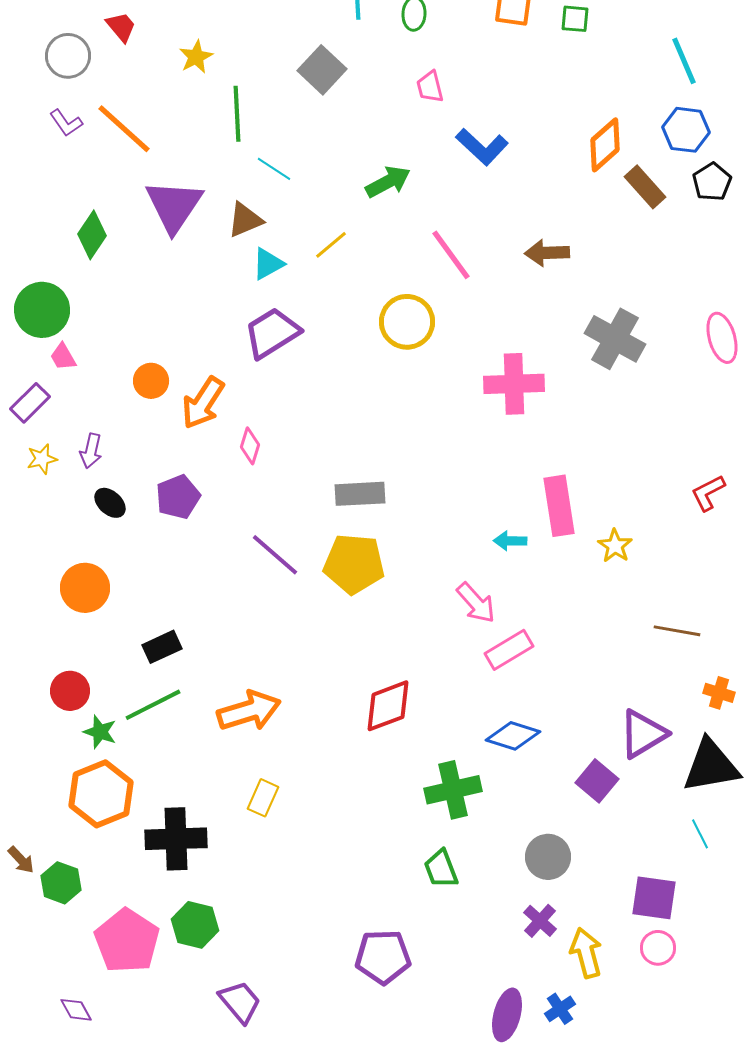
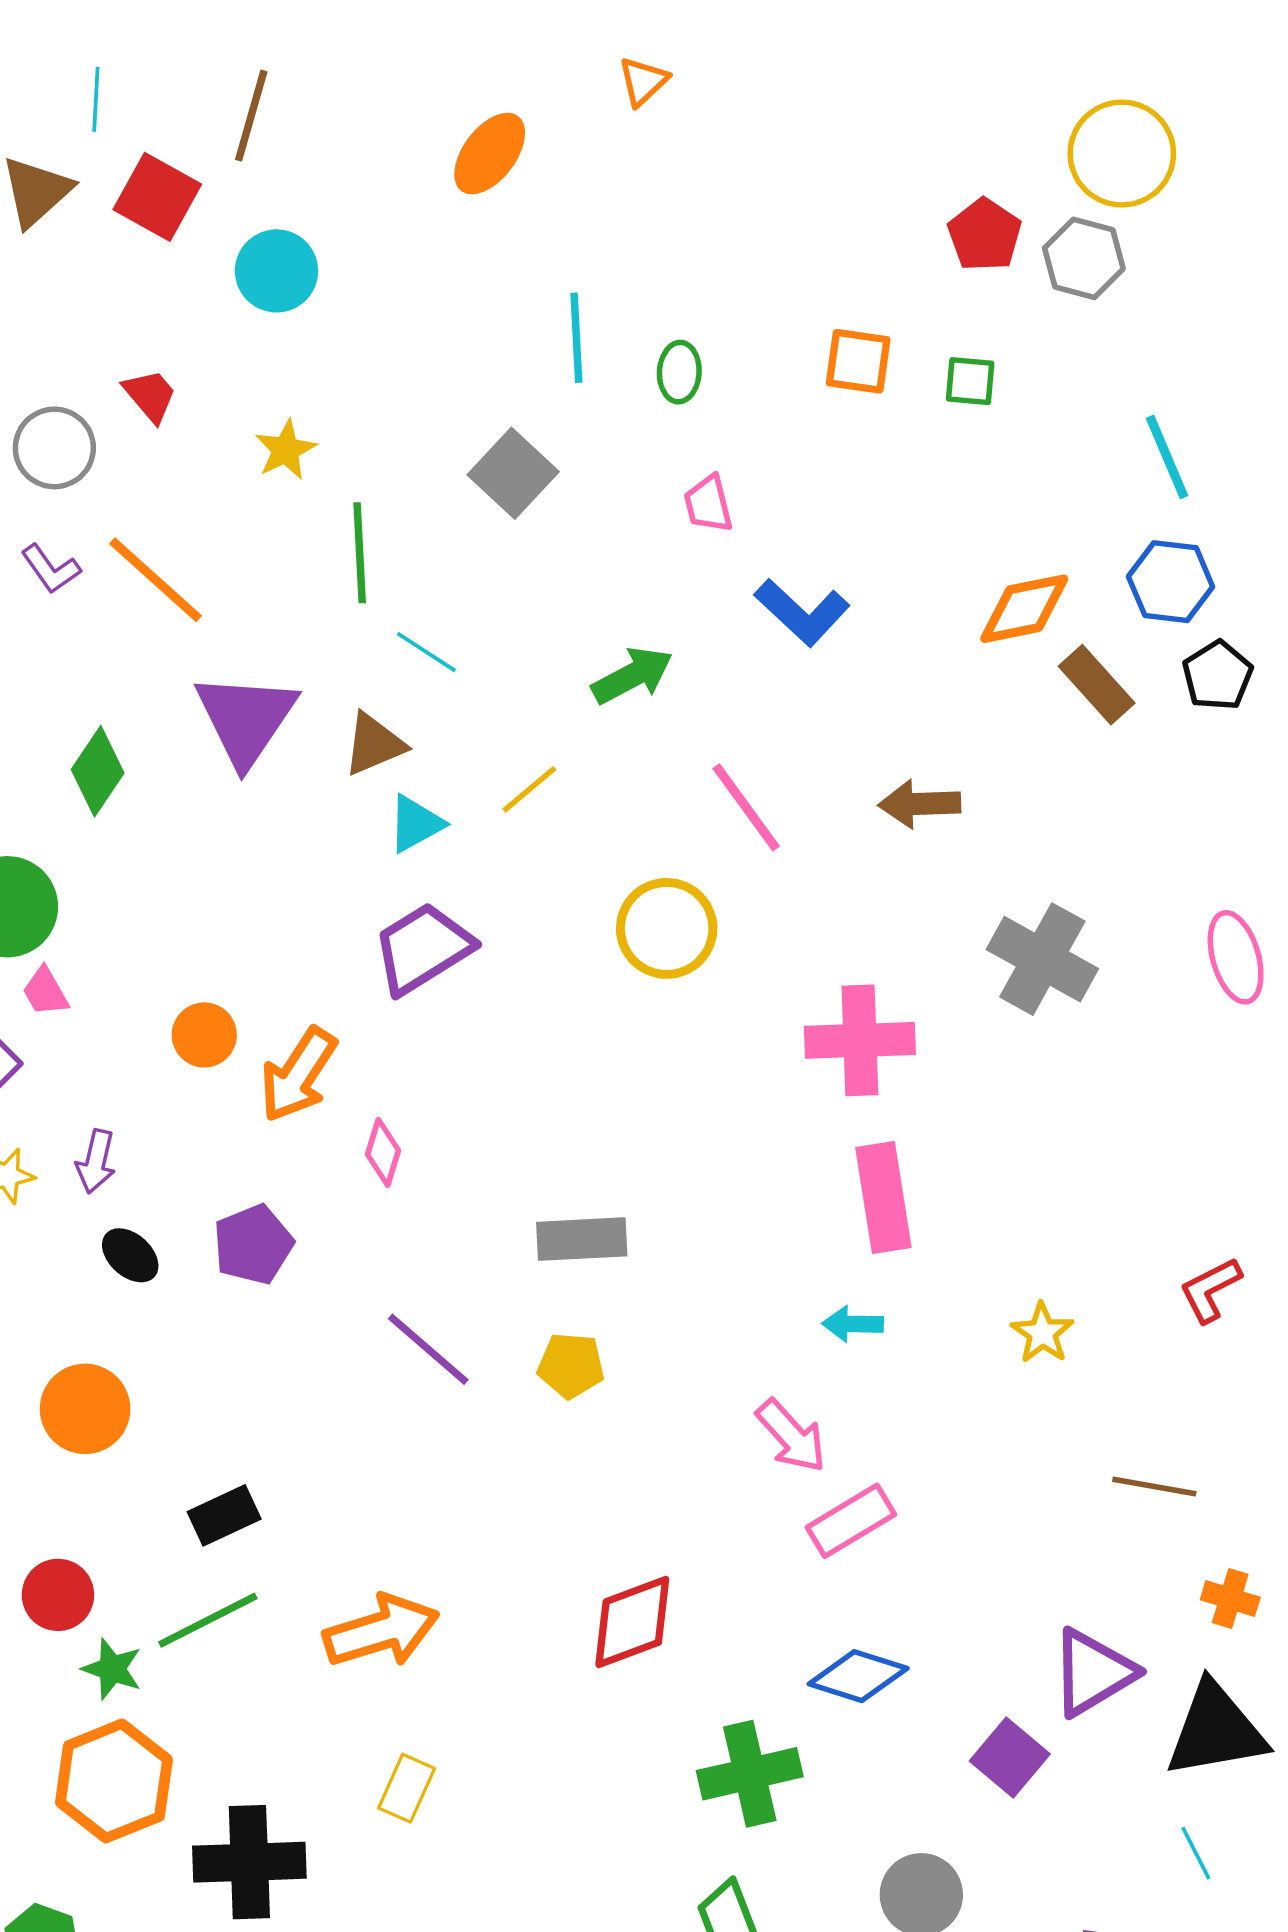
orange diamond: (605, 145) -> (1024, 609), turned 30
red L-shape: (708, 493) -> (1210, 1290), moved
pink rectangle: (559, 506) -> (883, 1198), moved
yellow pentagon: (354, 564) -> (571, 1365), size x0.6

